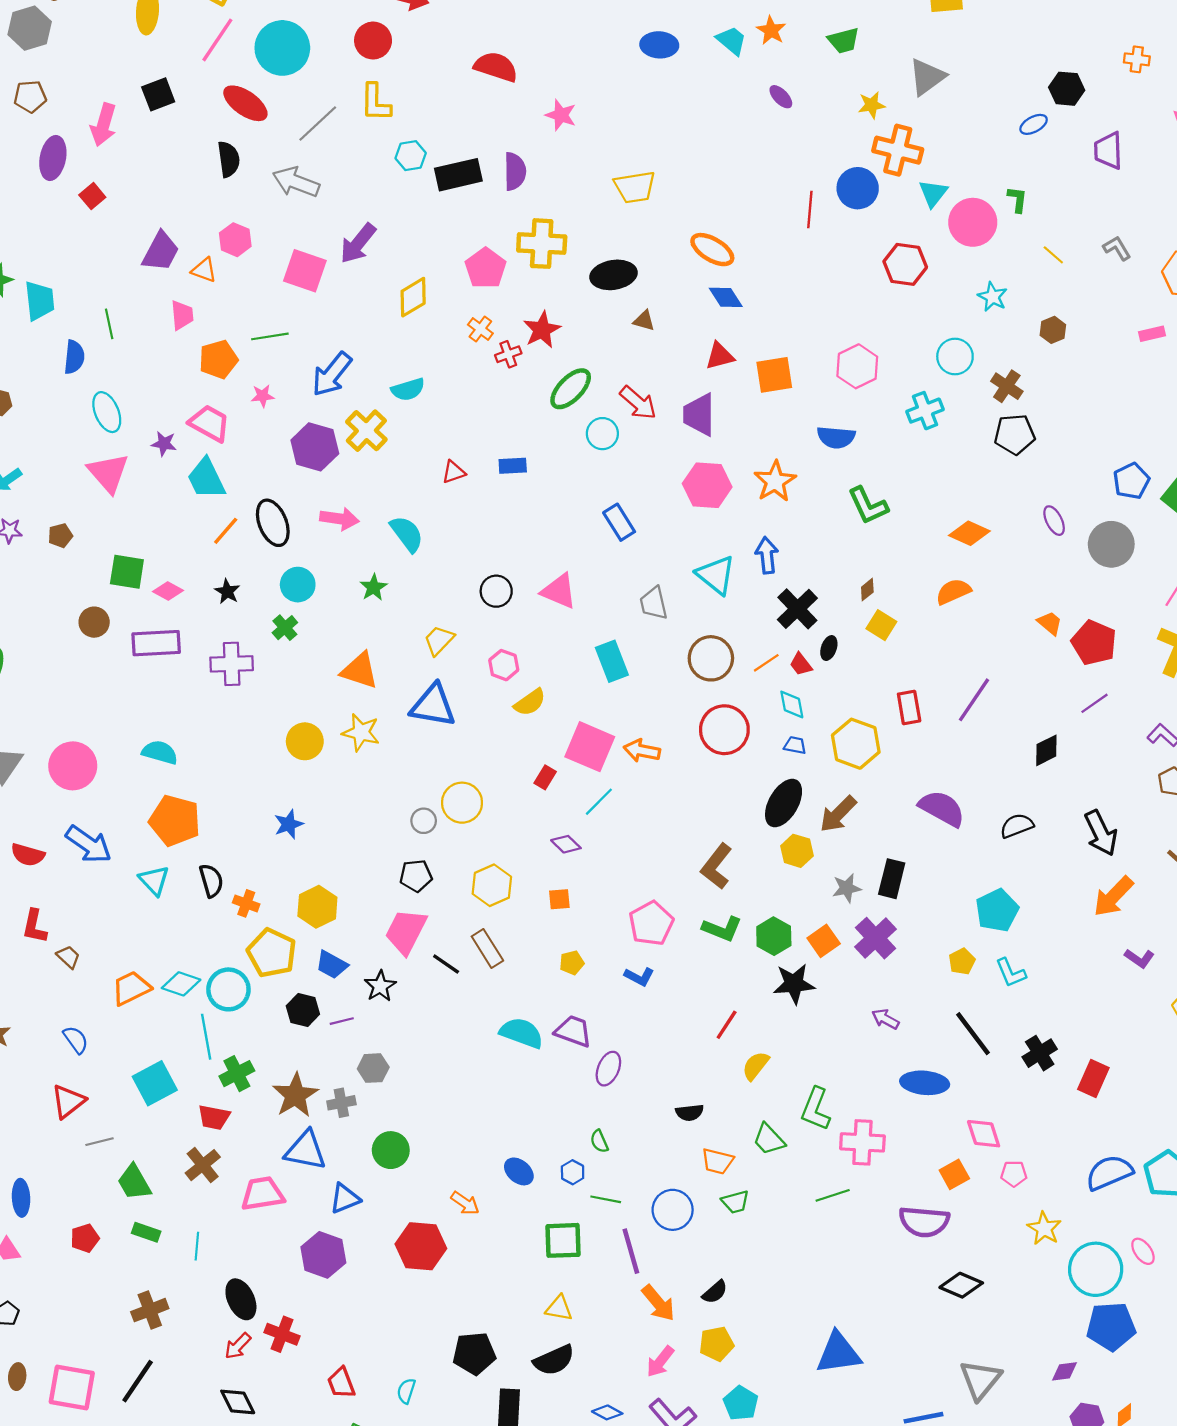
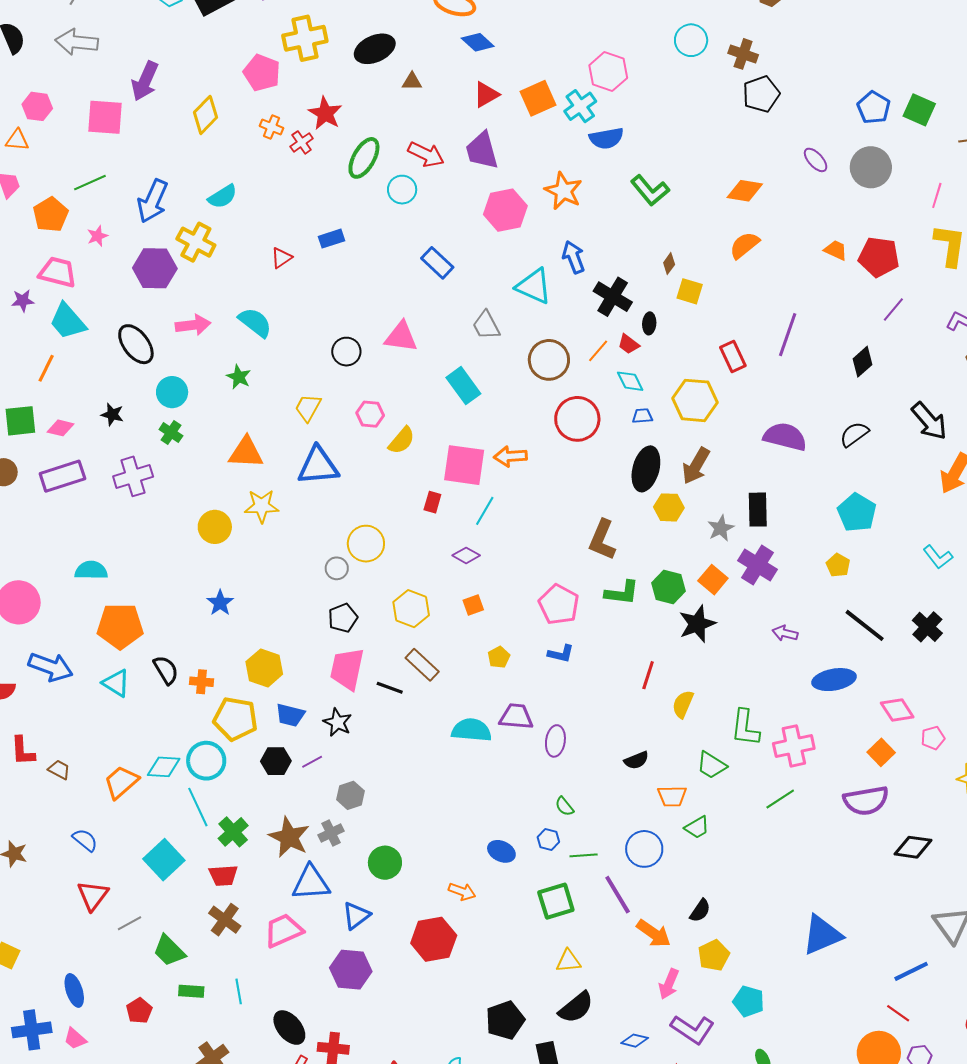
cyan cross: (925, 411) -> (580, 106), moved
orange line: (226, 531) -> (46, 368), moved
cyan L-shape: (1011, 973) -> (938, 557), moved

